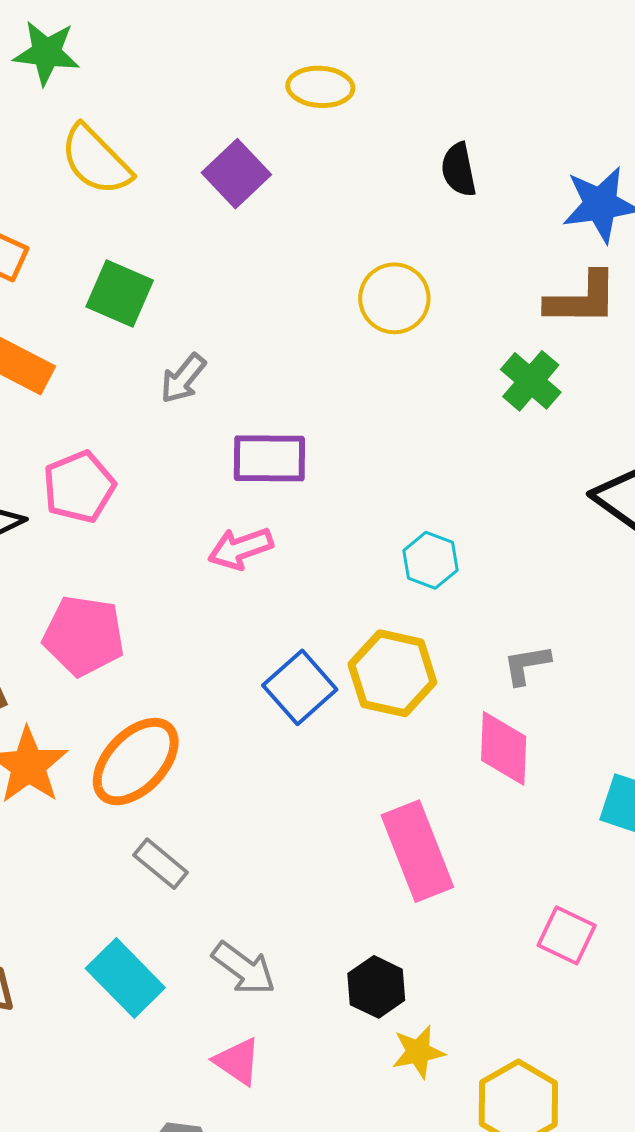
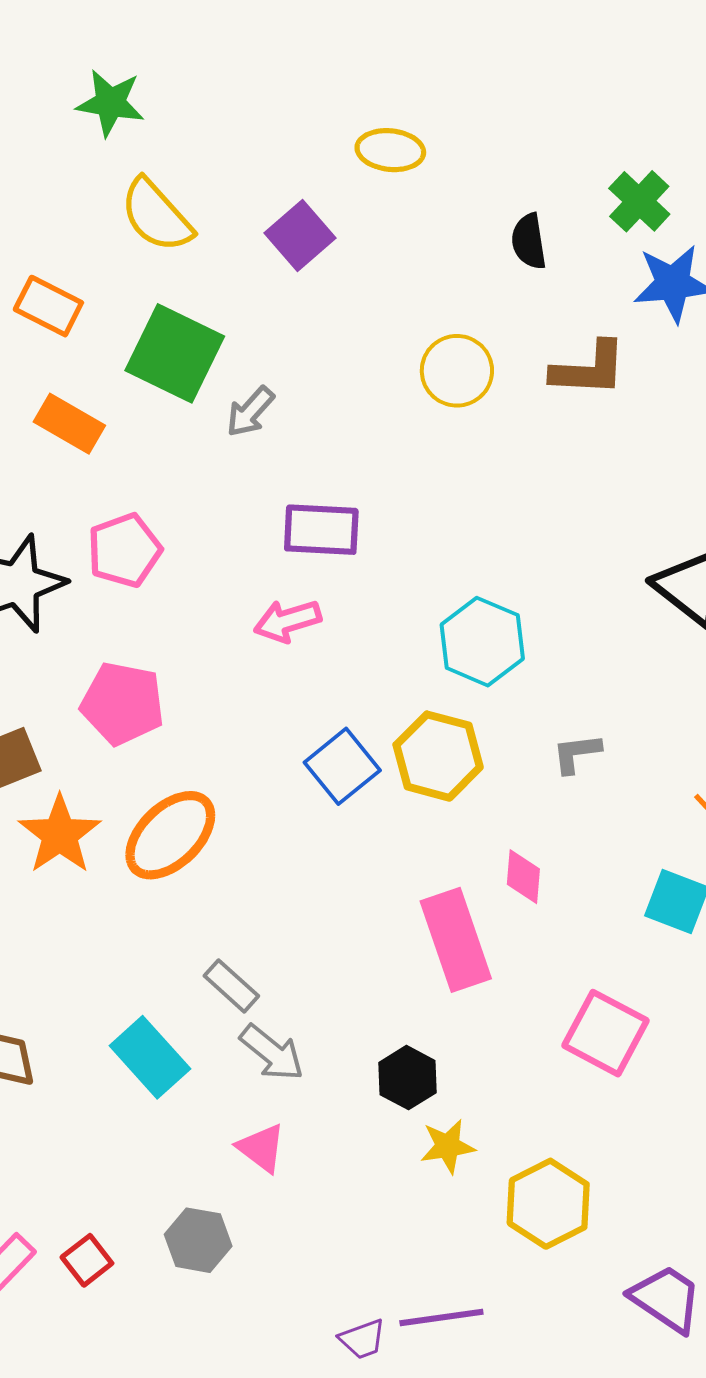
green square: (120, 293) -> (175, 353), size x1.4
brown L-shape: (582, 299) -> (589, 369), moved
gray arrow: (183, 378) -> (250, 412), moved
green cross: (531, 381) -> (639, 201), moved
cyan hexagon: (431, 560) -> (482, 642), size x1.5
pink diamond: (504, 748) -> (523, 877), moved, size x0.7
gray rectangle: (161, 864) -> (231, 986), moved
pink square: (567, 935) -> (605, 1033), size x1.4

